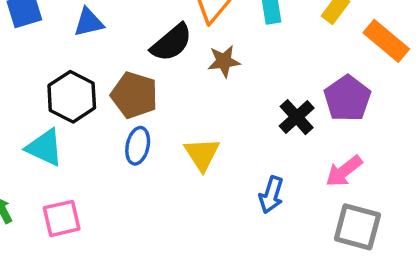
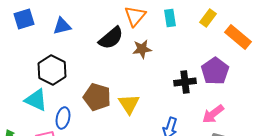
brown pentagon: (134, 95) -> (97, 97), moved
black cross: (297, 117) -> (185, 82), turned 35
blue ellipse: (138, 146) -> (63, 118), moved

